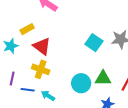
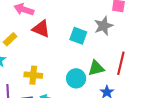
red triangle: (42, 46) -> (41, 29), moved

